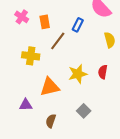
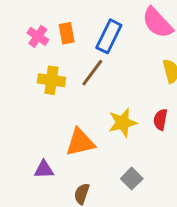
orange rectangle: (45, 22) -> (67, 33), moved
blue rectangle: (78, 25) -> (109, 36), moved, size x1.5
yellow cross: (31, 56) -> (51, 80), moved

